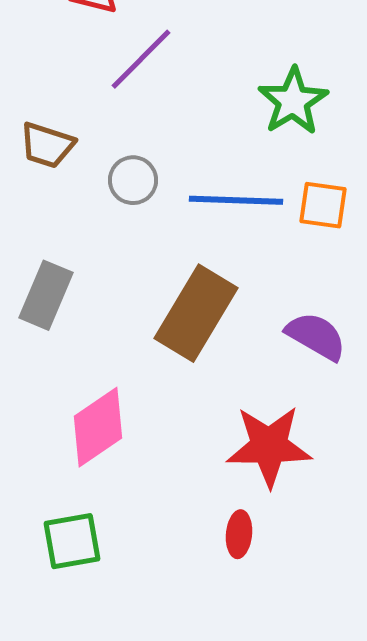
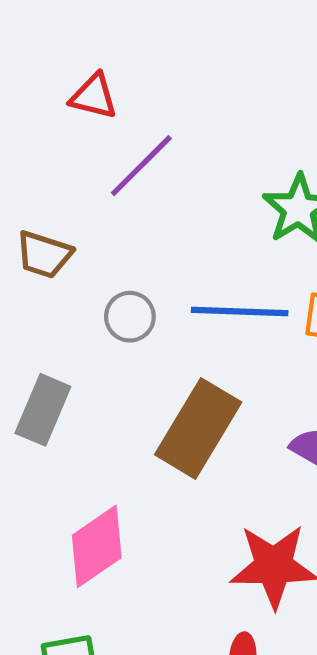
gray circle: (133, 180) -> (130, 317), moved

